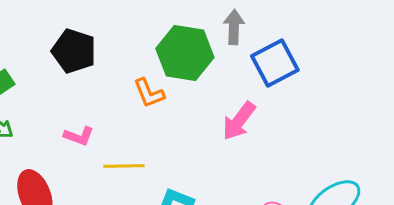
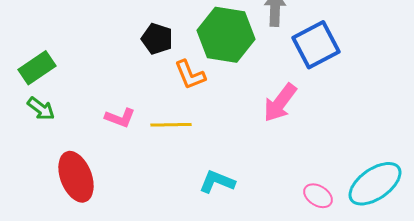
black pentagon: (74, 51) -> (157, 39), moved, size x0.7
yellow line: (124, 166) -> (171, 125), moved

